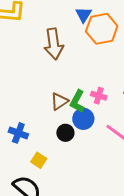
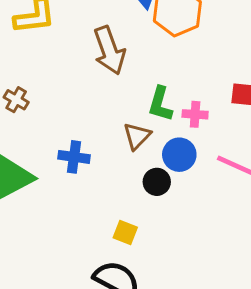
green L-shape: (77, 101) -> (160, 104), moved
blue cross: (18, 133) -> (74, 157), moved

